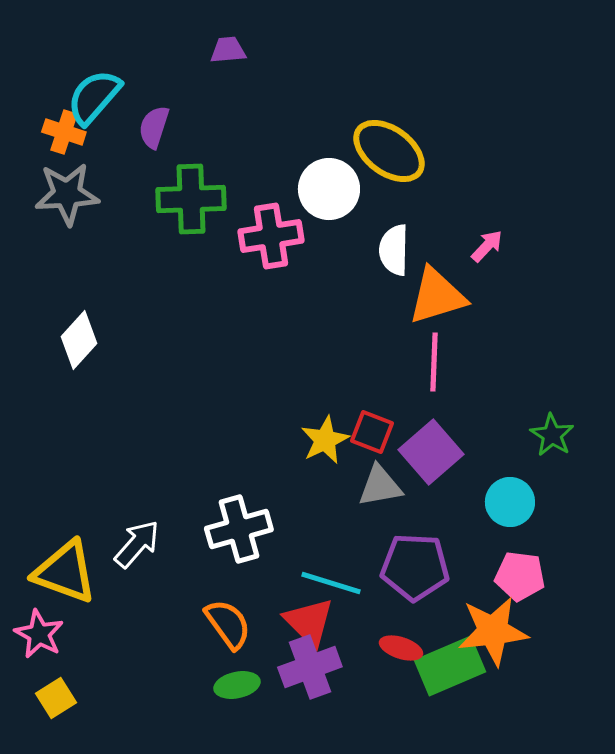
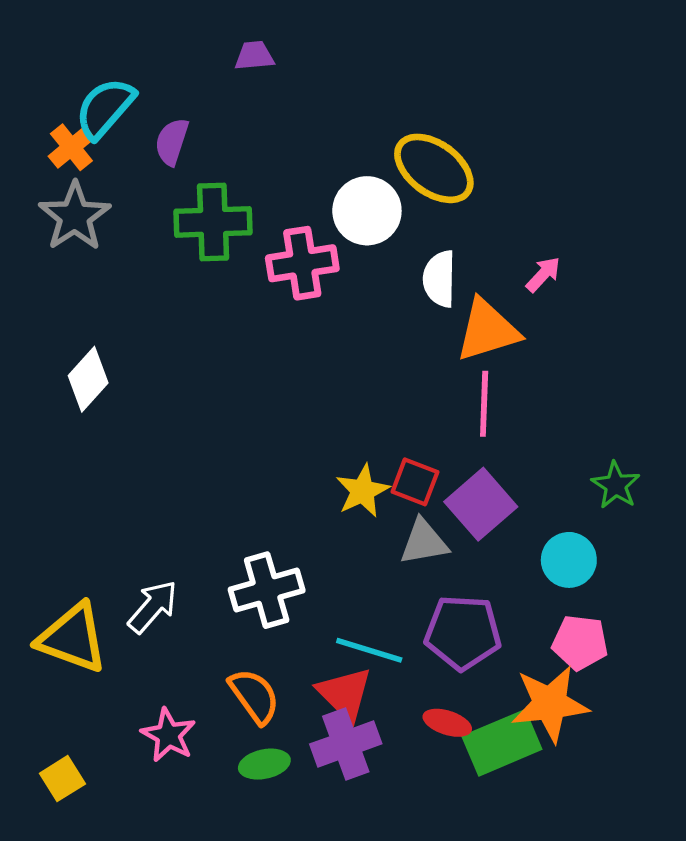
orange cross: (64, 132) -> (71, 147), turned 33
gray star: (67, 194) -> (75, 216), turned -30
pink star: (39, 634) -> (168, 735), moved

